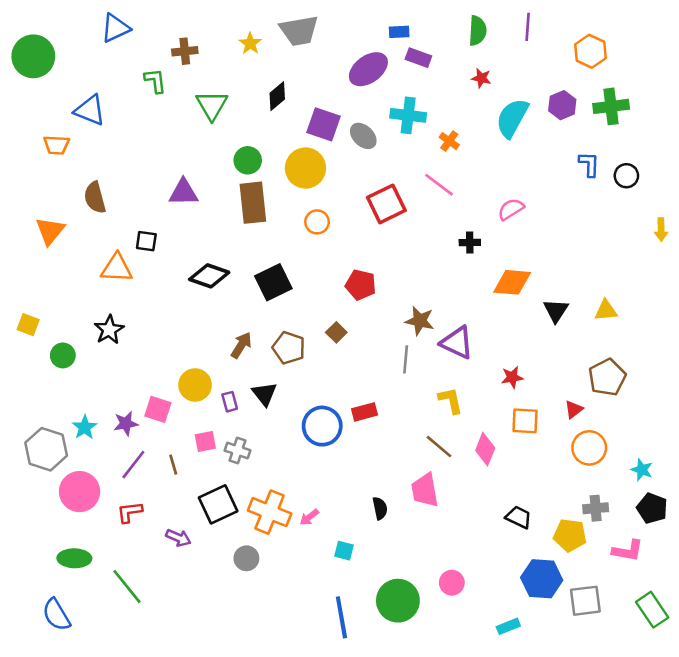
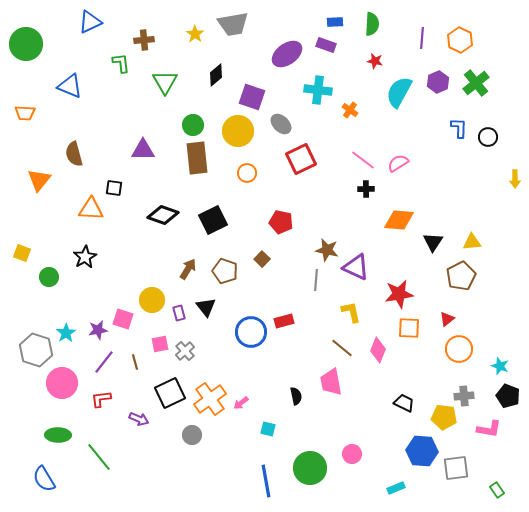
purple line: (528, 27) -> (422, 38), moved
blue rectangle: (399, 32) -> (335, 22), moved
green cross: (611, 106) -> (476, 83), turned -32
gray ellipse: (363, 136) -> (281, 124), moved
orange trapezoid: (56, 145) -> (25, 113), moved
pink line: (439, 185) -> (363, 160), moved
red star: (512, 377) -> (399, 294), size x1.6
brown pentagon: (607, 377) -> (461, 276), moved
gray cross: (237, 450) -> (185, 351), turned 30
orange cross: (270, 512) -> (210, 399), turned 32
green rectangle: (652, 610) -> (497, 490), moved, size x0.6

